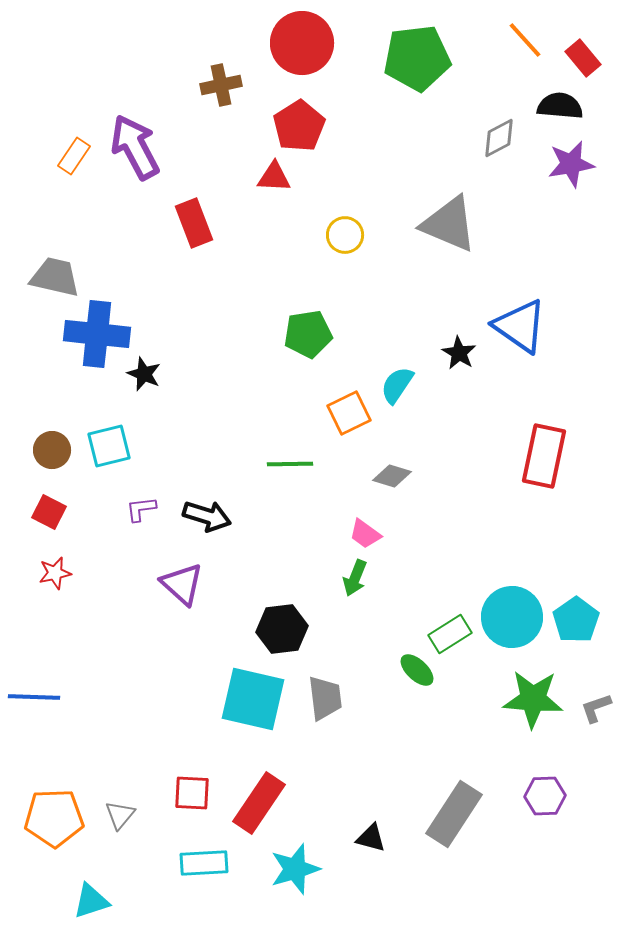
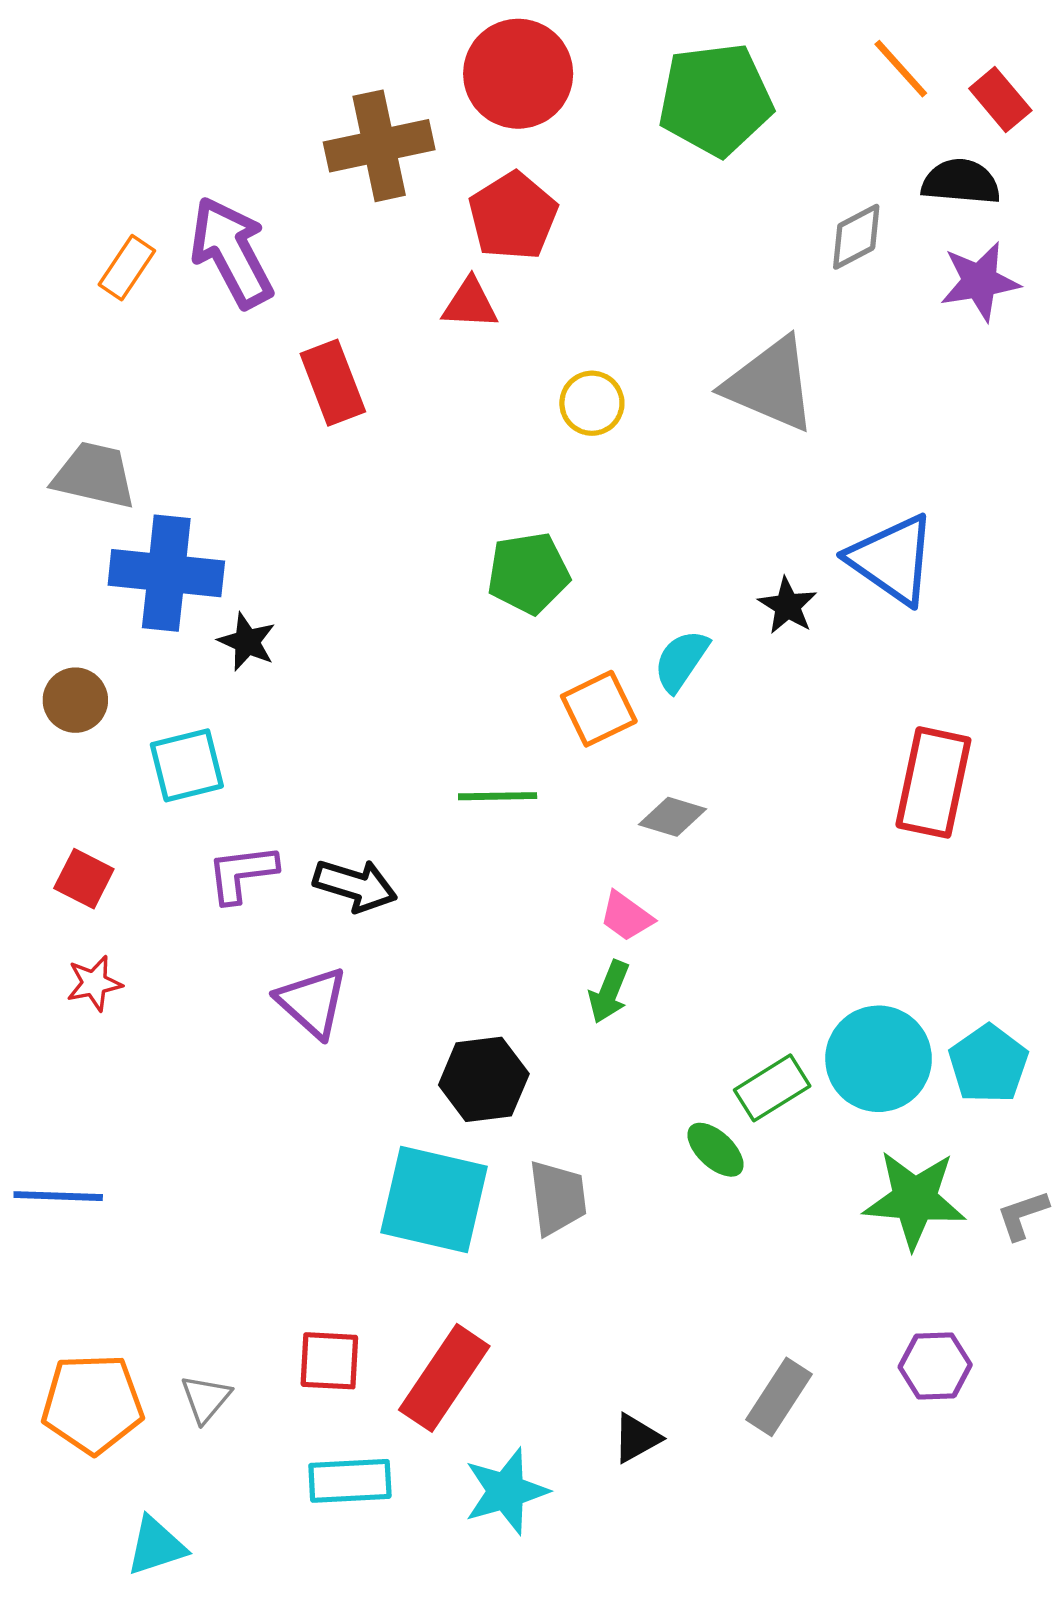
brown cross: (221, 85) -> (379, 146), size x1.5
brown circle: (52, 450) -> (75, 700), moved
purple L-shape: (141, 509) -> (242, 873), size x1.4
gray rectangle: (454, 814) -> (779, 1397), size x0.7
black triangle: (371, 838) -> (637, 1438), turned -44

